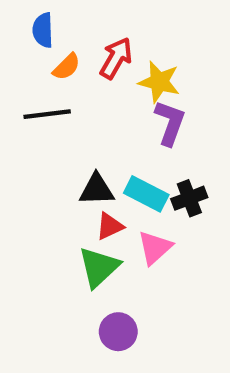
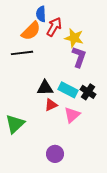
blue semicircle: (43, 30) -> (41, 14), moved
orange semicircle: (67, 67) -> (31, 31), size x1.5
black cross: (189, 198) -> (88, 92), turned -35
green triangle: (99, 267) -> (15, 124), moved

